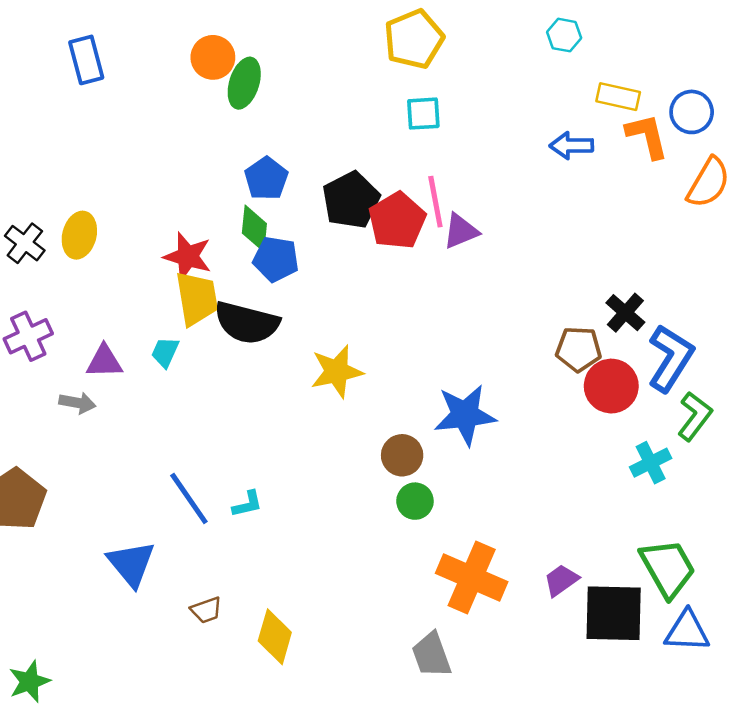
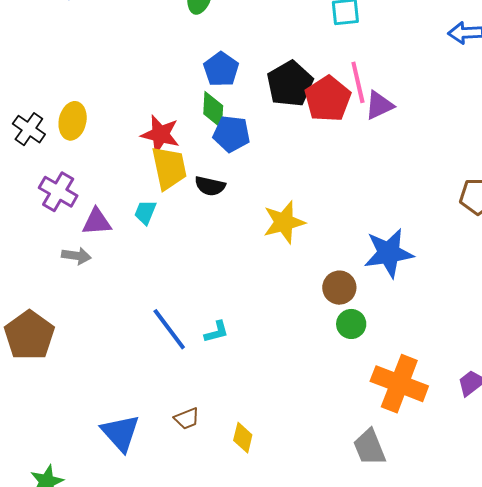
black semicircle: (247, 323) -> (210, 186), size x0.6
purple cross: (28, 336) -> (58, 192), moved, turned -33
blue triangle: (131, 564) -> (120, 433), moved
yellow diamond: (275, 637) -> (243, 438), size x0.7

